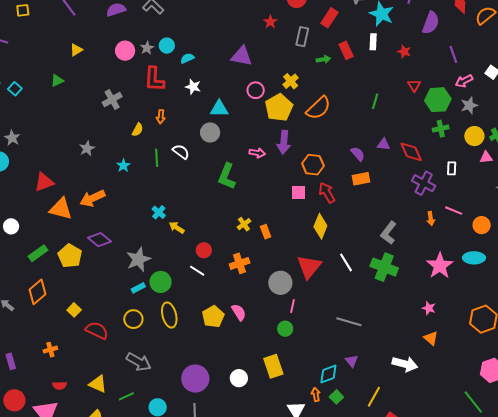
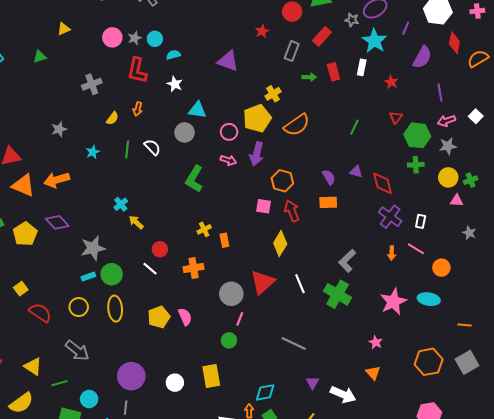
pink circle: (256, 90) -> (229, 132), moved
white rectangle: (452, 168) -> (421, 221), moved
purple triangle: (352, 361) -> (312, 383), moved

